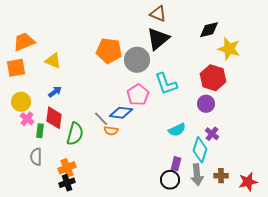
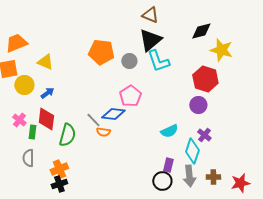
gray circle: (137, 60) -> (129, 61), size x0.6
cyan L-shape: (166, 84) -> (158, 61), moved
yellow circle: (21, 102) -> (24, 85), moved

